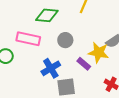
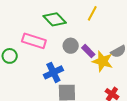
green diamond: (47, 15) -> (55, 19), turned 35
purple rectangle: (84, 64) -> (88, 51), moved

